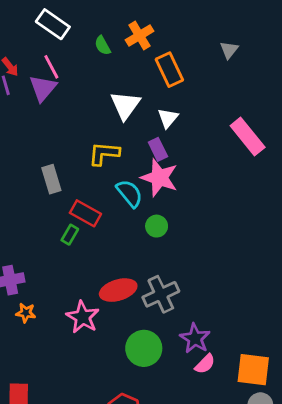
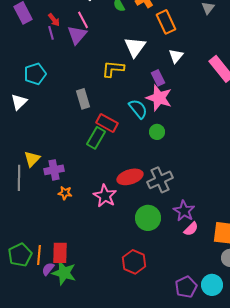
white triangle: (168, 118) -> (176, 56), moved
yellow L-shape: (104, 154) -> (113, 69), moved
green rectangle: (70, 235) -> (96, 138), size x1.5

